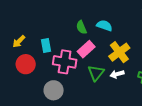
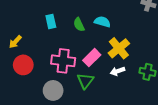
cyan rectangle: (46, 46) -> (51, 22), moved
pink rectangle: (86, 49) -> (92, 58), moved
green triangle: (96, 73) -> (85, 81), moved

